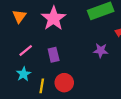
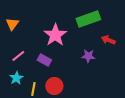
pink star: (54, 18) -> (55, 35), moved
purple rectangle: (54, 55) -> (44, 60), turned -48

